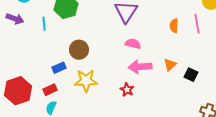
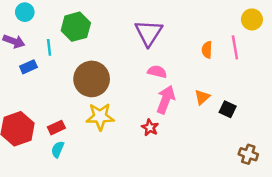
brown circle: (79, 50) -> (92, 79), size x1.5
pink arrow: (140, 67) -> (166, 100), turned 115
blue rectangle: (59, 68) -> (28, 67), moved

